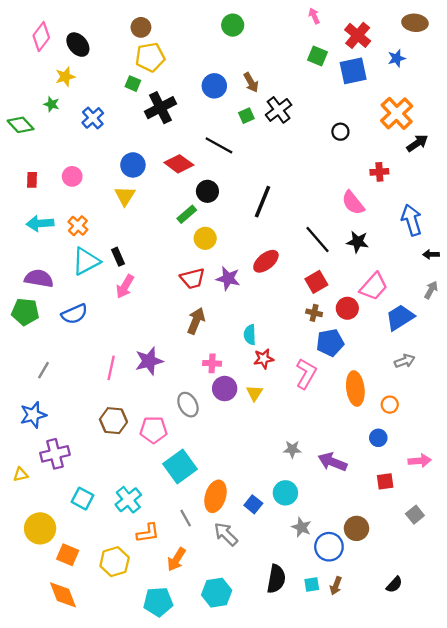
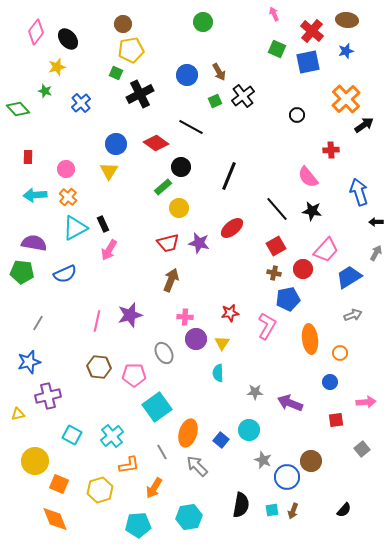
brown ellipse: (415, 23) -> (347, 20), moved
pink circle: (72, 176) -> (66, 169), moved
cyan semicircle: (250, 335) -> (218, 373), moved

